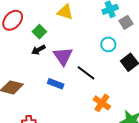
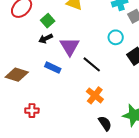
blue rectangle: (56, 84) -> (53, 68), moved
orange cross: (102, 103) -> (95, 95), moved

